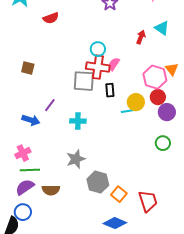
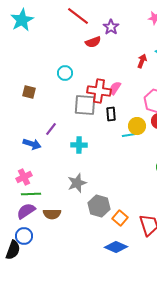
red semicircle: (51, 18) -> (93, 42), moved
cyan circle: (98, 49) -> (65, 73), moved

